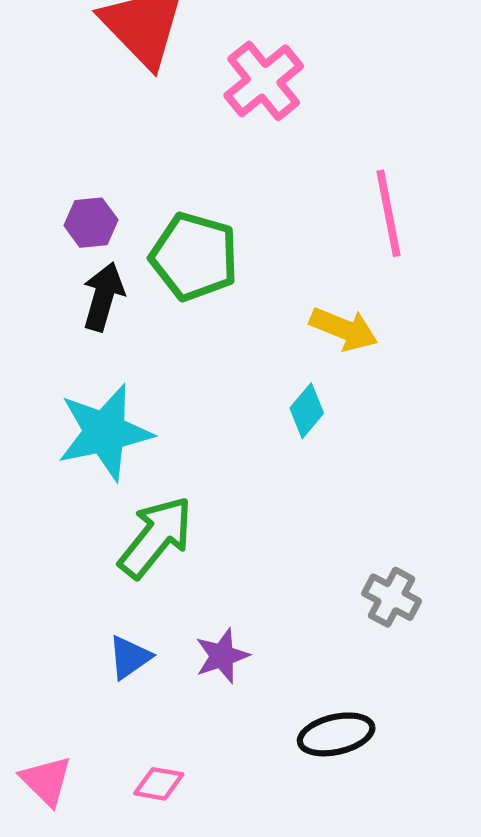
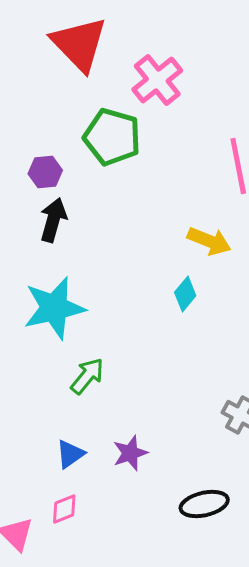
green pentagon: (194, 257) -> (112, 137), moved
green arrow: (156, 537) -> (87, 376), size x0.7
pink diamond: (159, 784) -> (64, 509), moved, turned -32

